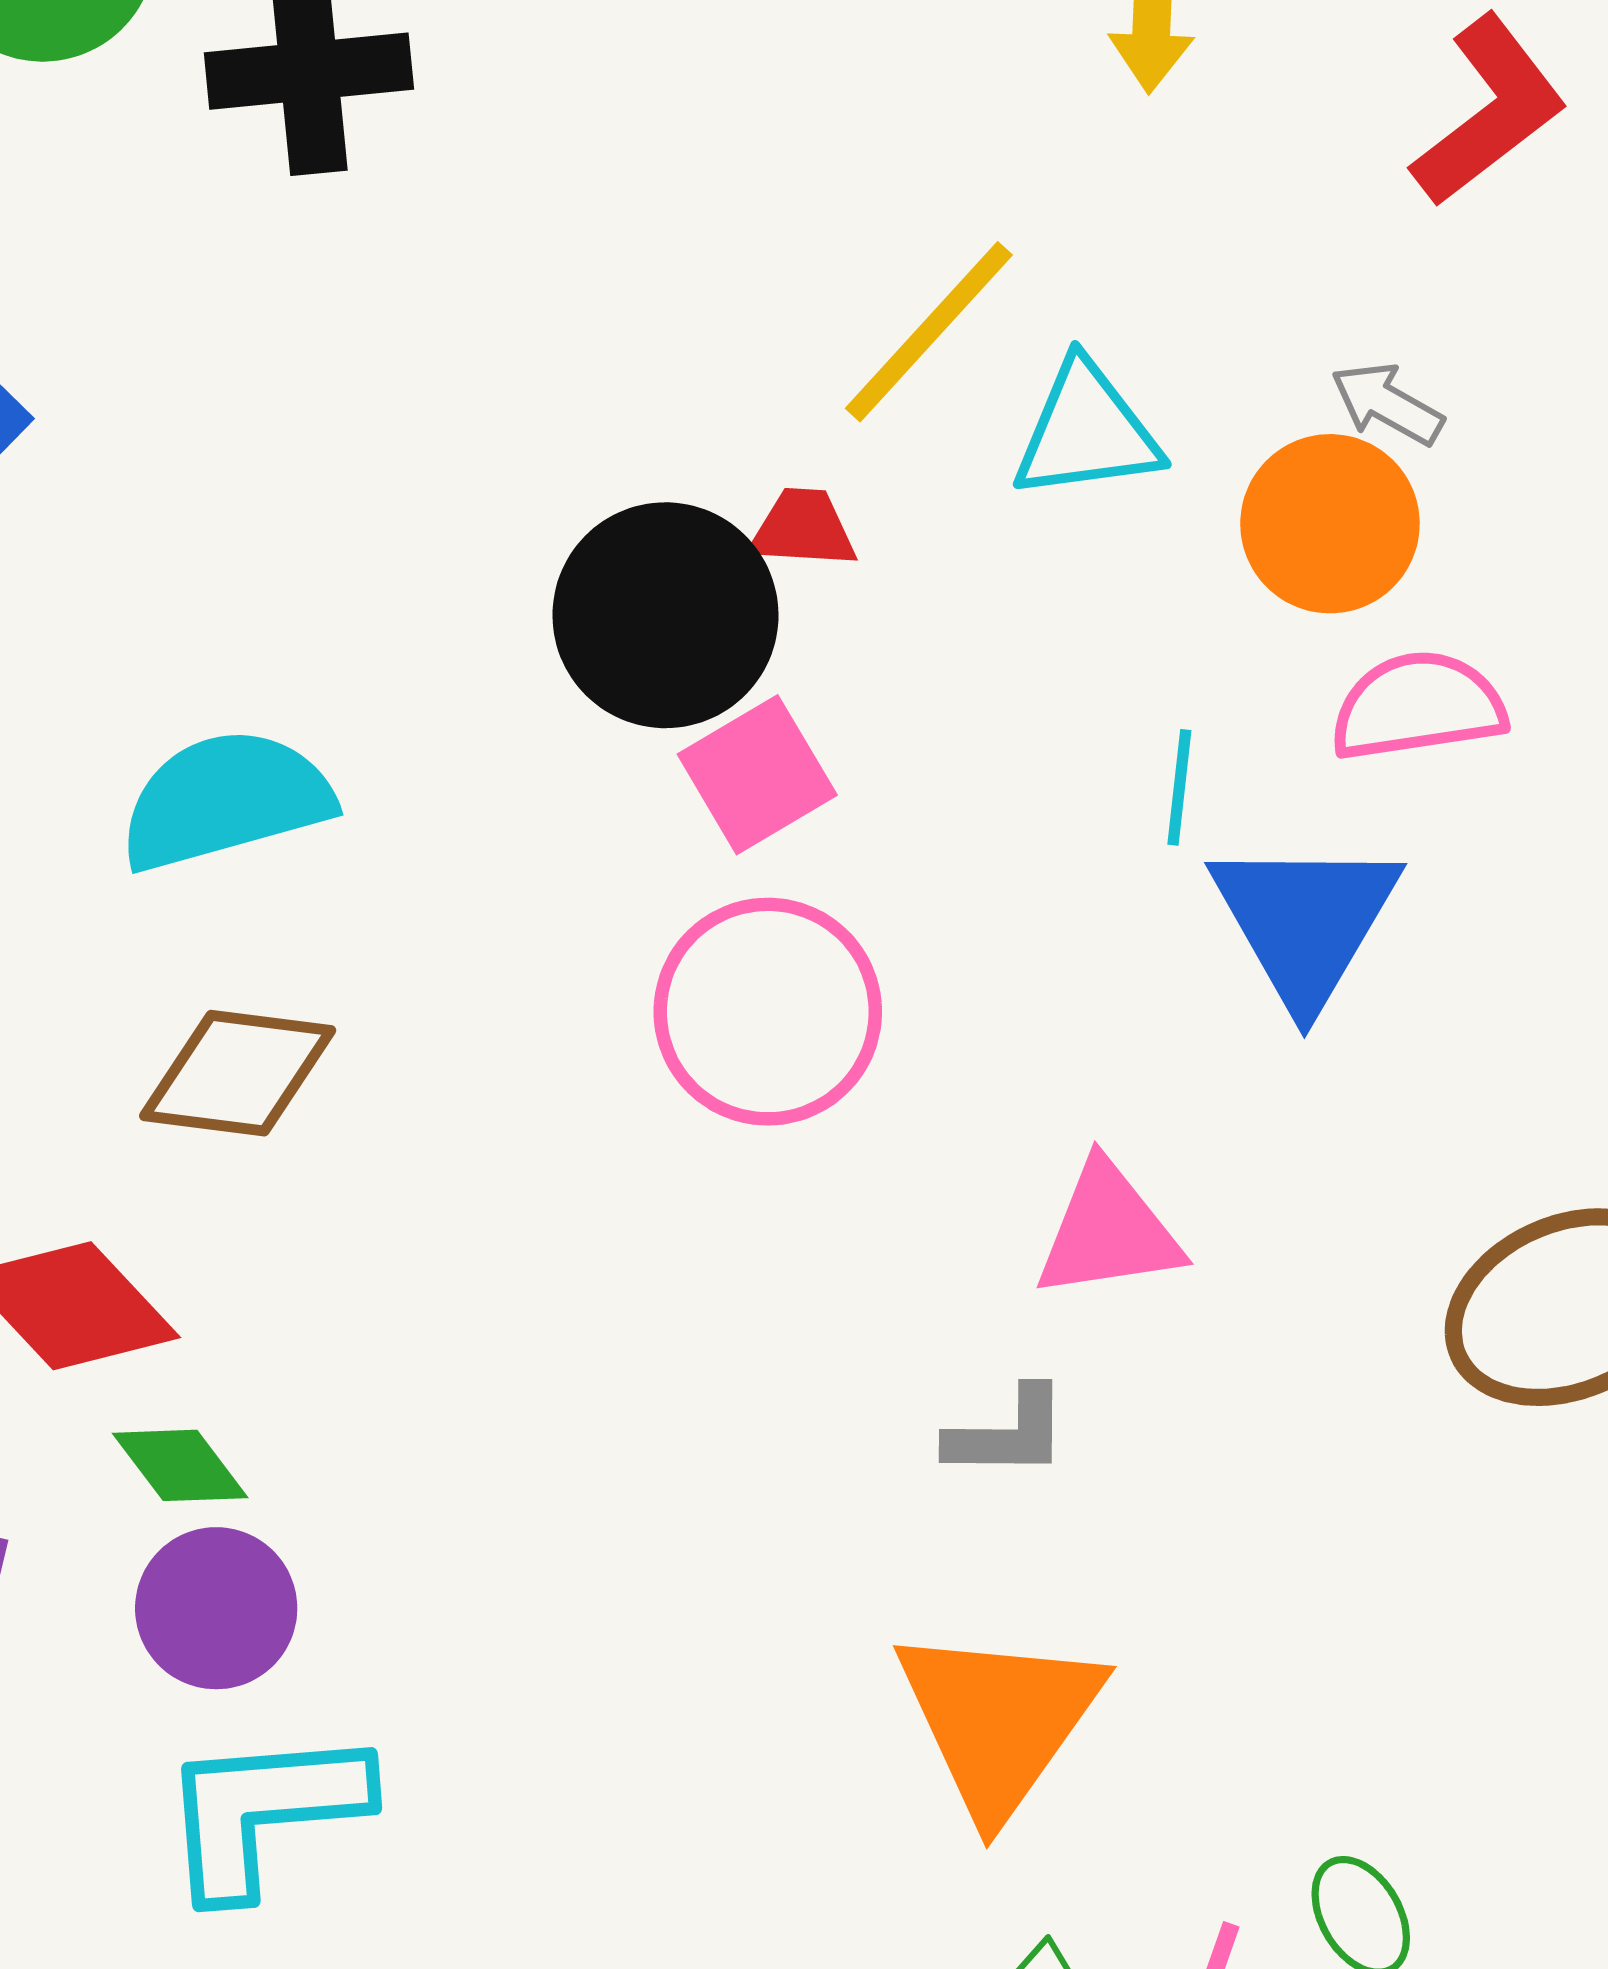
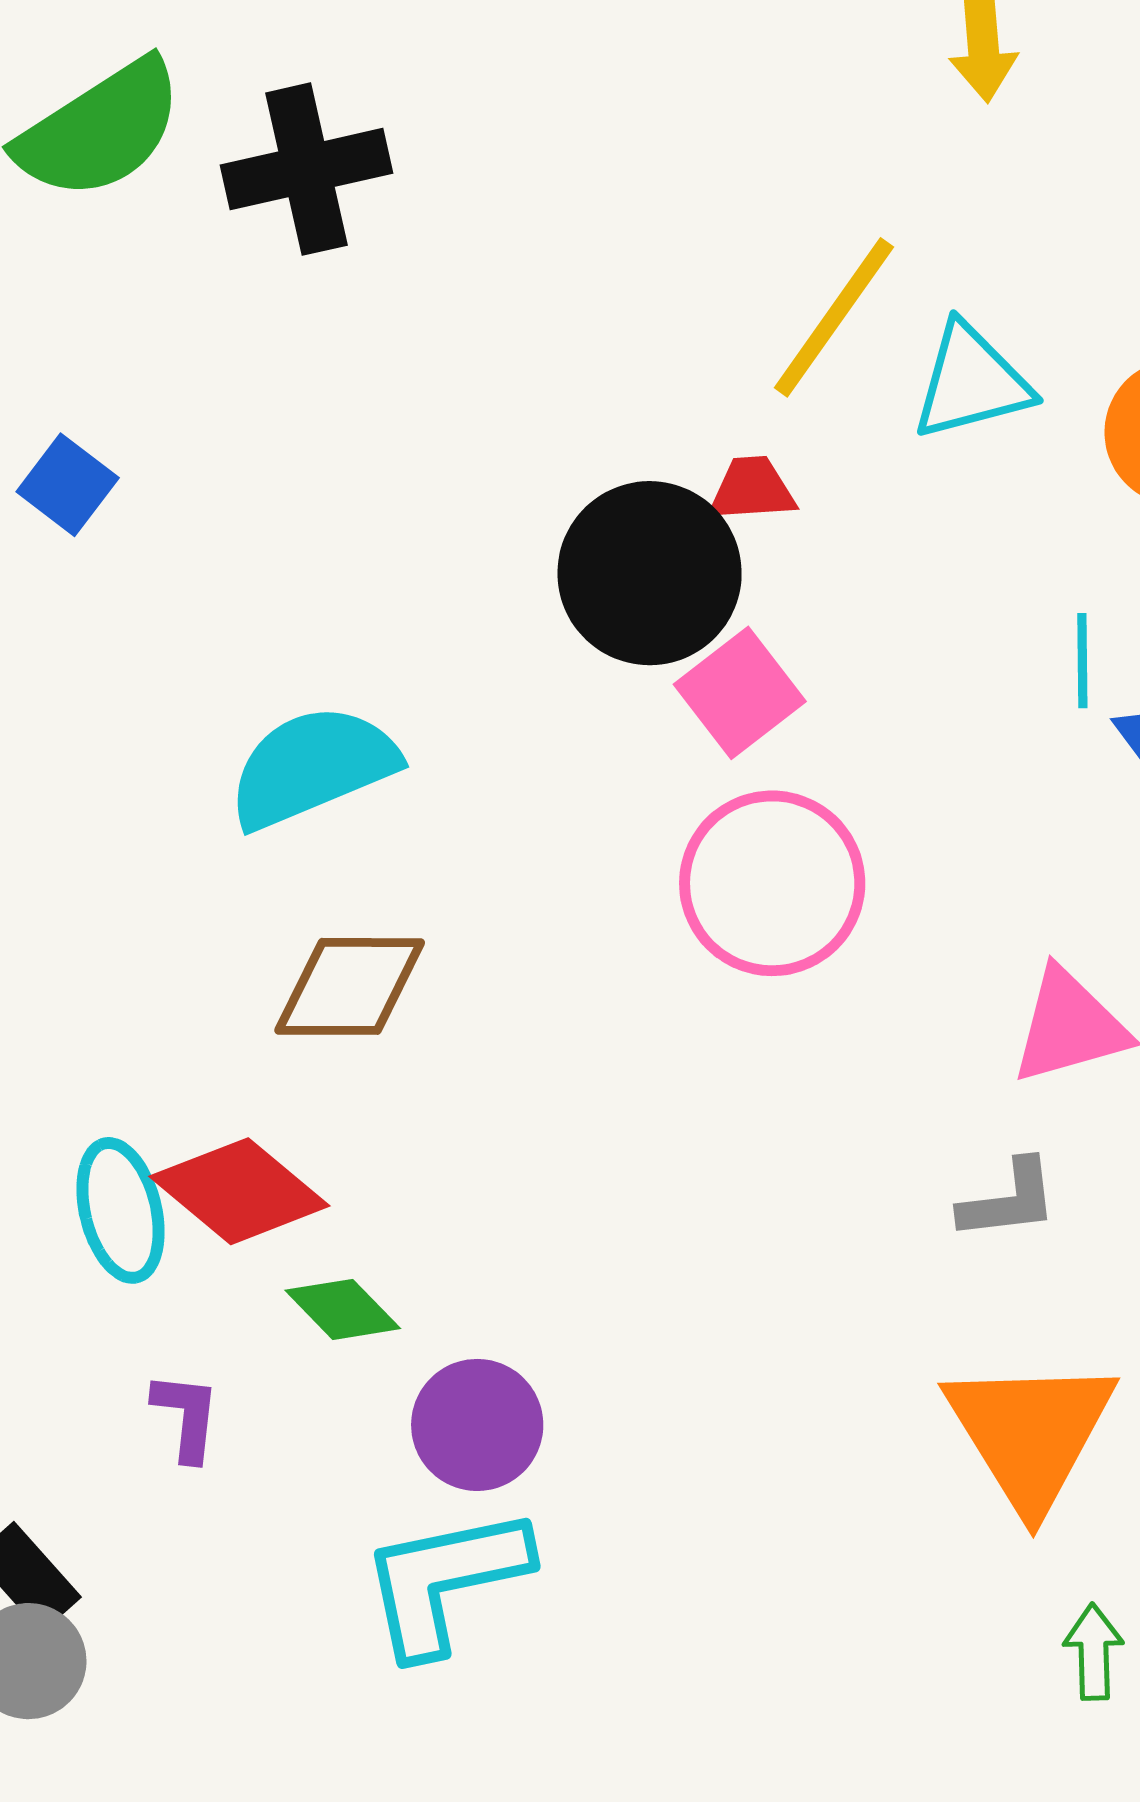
purple circle: (216, 1608) -> (477, 1425), moved

